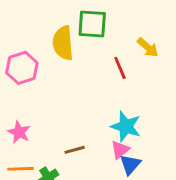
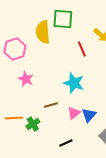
cyan star: (126, 126) -> (74, 83), moved
pink star: (19, 132) -> (26, 79), moved
pink triangle: (120, 150) -> (74, 113), moved

